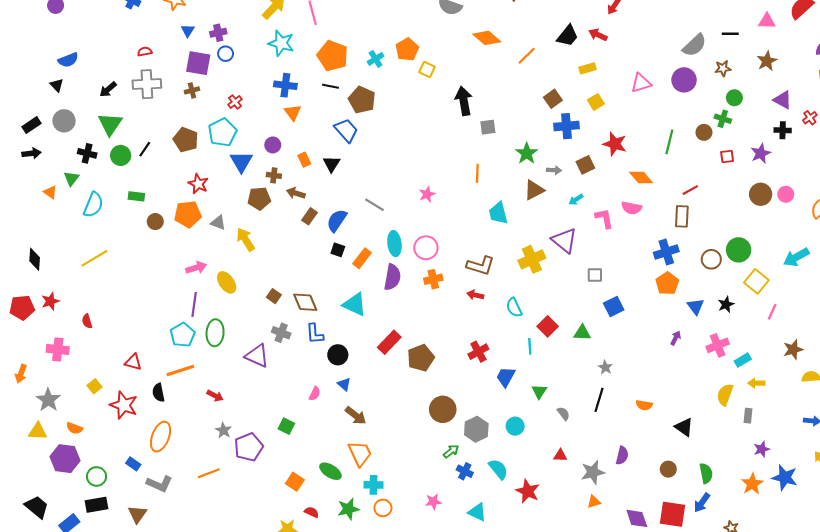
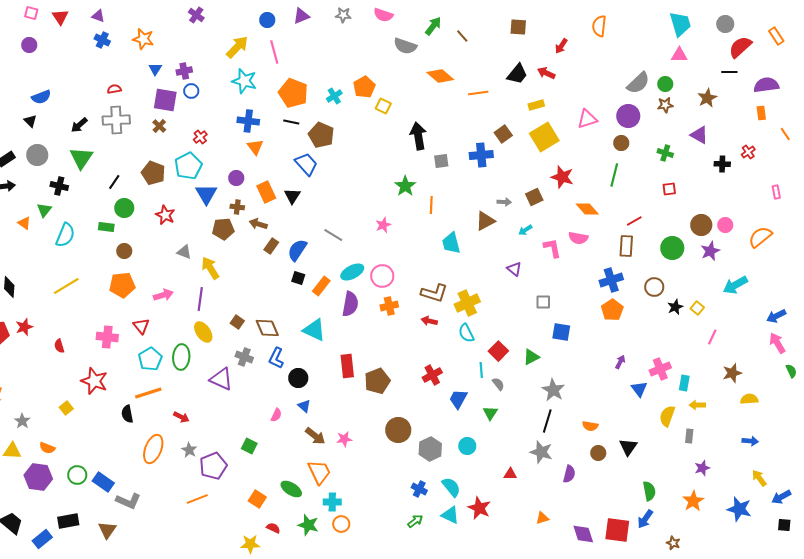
pink triangle: (767, 21) -> (679, 55), moved
black line: (730, 34) -> (729, 72), moved
orange line: (527, 56) -> (478, 93), turned 36
brown cross: (192, 90) -> (159, 126), turned -32
green circle: (734, 98) -> (665, 84), moved
purple triangle: (783, 100) -> (699, 135), moved
yellow square: (596, 102) -> (544, 137), size x1.8
blue cross: (567, 126) -> (481, 155), moved
brown circle: (704, 132) -> (621, 143), moved
green star: (527, 153) -> (405, 186), moved
purple star: (761, 153) -> (710, 251), moved
green circle: (121, 155) -> (124, 208), moved
orange rectangle: (304, 160) -> (266, 192), size x1.5
orange pentagon: (188, 214) -> (122, 285), moved
purple triangle: (564, 240) -> (514, 269), size x0.6
cyan ellipse: (394, 244) -> (352, 272), turned 70
green circle: (739, 250) -> (672, 248), moved
yellow cross: (532, 259) -> (467, 303), moved
yellow square: (756, 281) -> (697, 308), size x0.6
yellow ellipse: (227, 282) -> (203, 332), moved
purple line: (194, 304) -> (200, 299), moved
black star: (726, 304) -> (675, 307), moved
blue square: (614, 307) -> (561, 332), turned 36
blue triangle: (696, 307) -> (639, 389), moved
green triangle: (582, 333) -> (531, 357), turned -30
blue L-shape: (315, 334) -> (276, 358), turned 30
red rectangle: (389, 342) -> (347, 366), turned -50
pink cross: (58, 350) -> (107, 337), moved
cyan rectangle: (743, 360) -> (684, 383), turned -49
red triangle: (133, 362) -> (141, 326), moved, turned 36
gray star: (605, 367) -> (553, 390), size x1.6
gray star: (48, 400) -> (22, 421), size x0.7
red star: (124, 405) -> (94, 381), moved
gray semicircle: (563, 414) -> (498, 384), moved
black triangle: (684, 427) -> (628, 447), turned 30
orange ellipse: (161, 437) -> (153, 449), moved
green arrow: (451, 451) -> (415, 521), moved
blue rectangle: (133, 464) -> (103, 482), size x1.5
brown circle: (668, 469) -> (598, 453), moved
gray star: (593, 472) -> (541, 452), moved, turned 30
orange line: (209, 473) -> (197, 499), moved
green circle: (97, 476) -> (77, 475), moved
blue star: (785, 478) -> (739, 509), moved
pink star: (433, 502) -> (344, 439), moved
green star: (348, 509) -> (308, 525), turned 30
cyan triangle: (477, 512) -> (450, 515), moved

